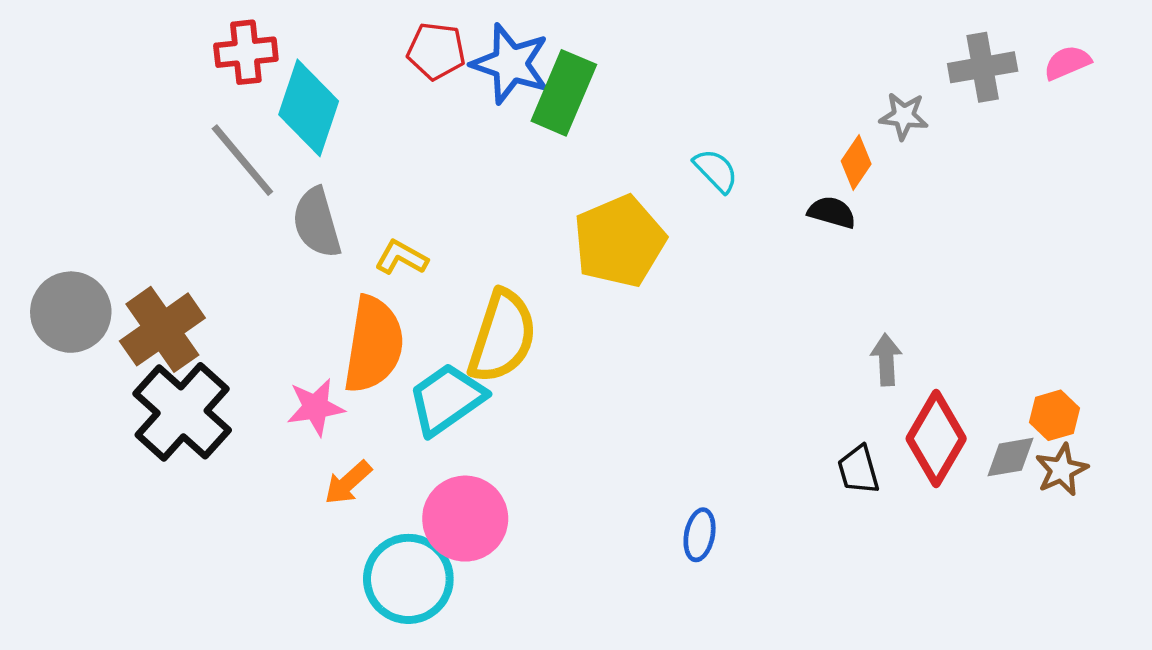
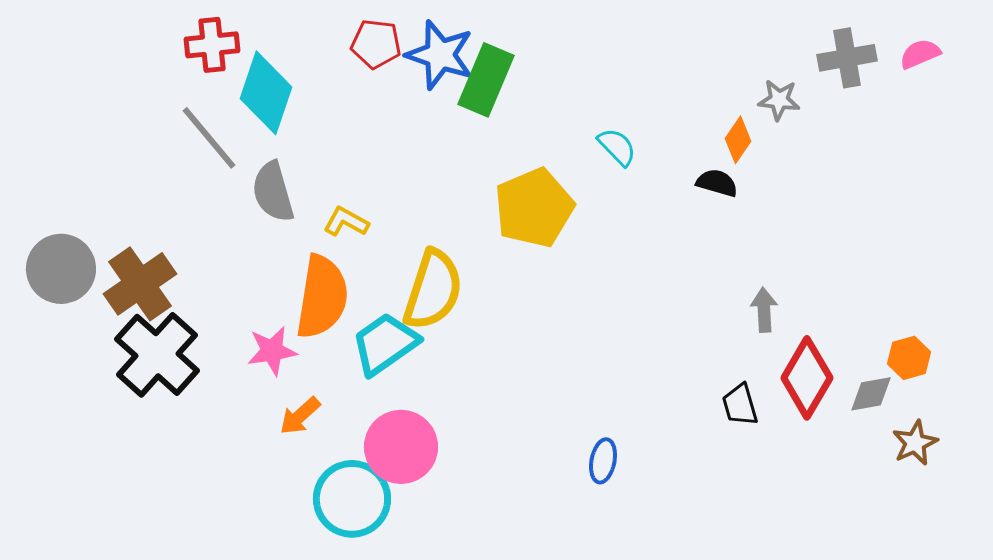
brown star: (1061, 470) -> (915, 443), moved

